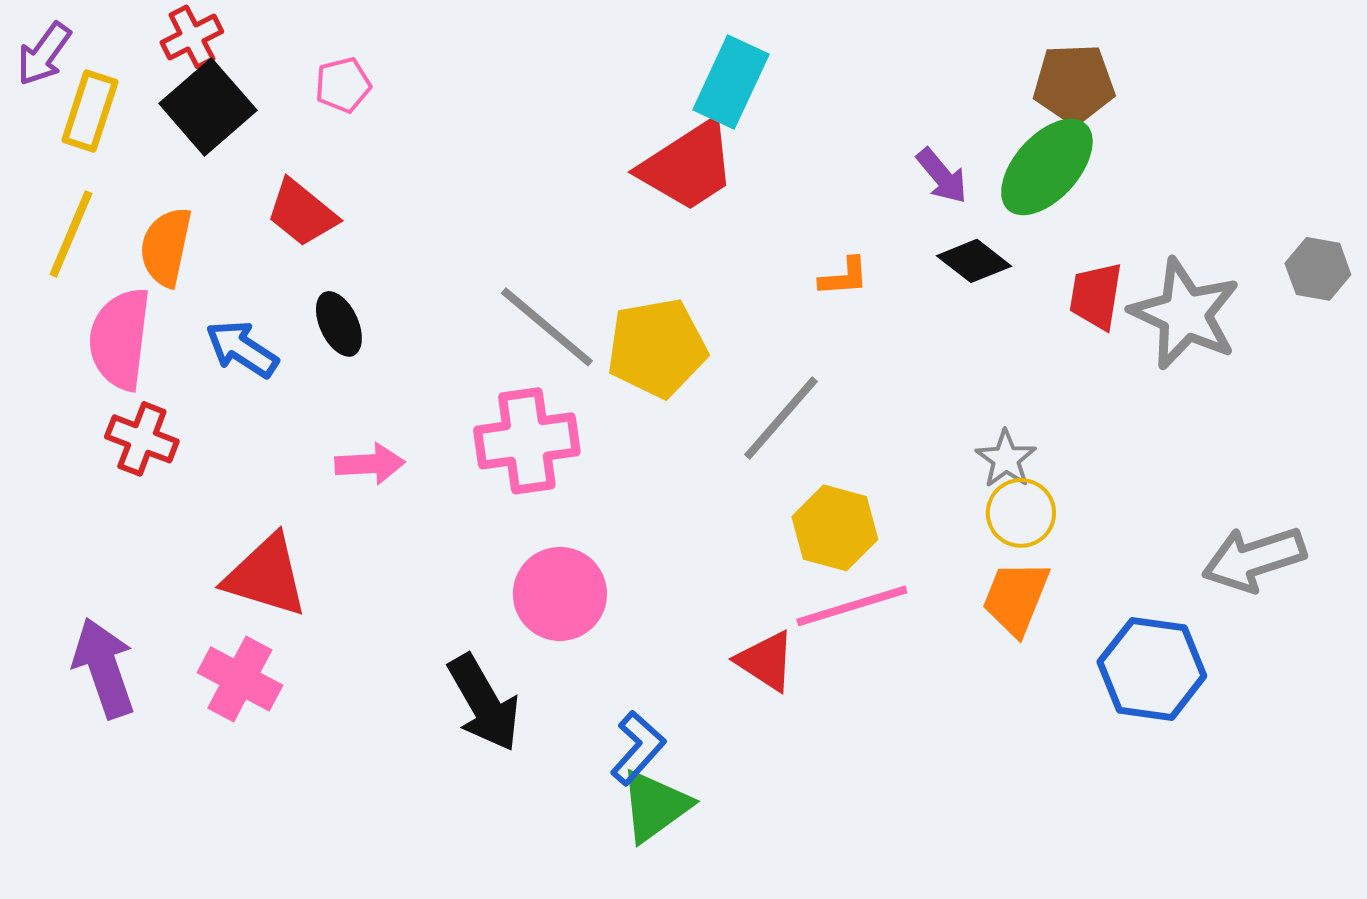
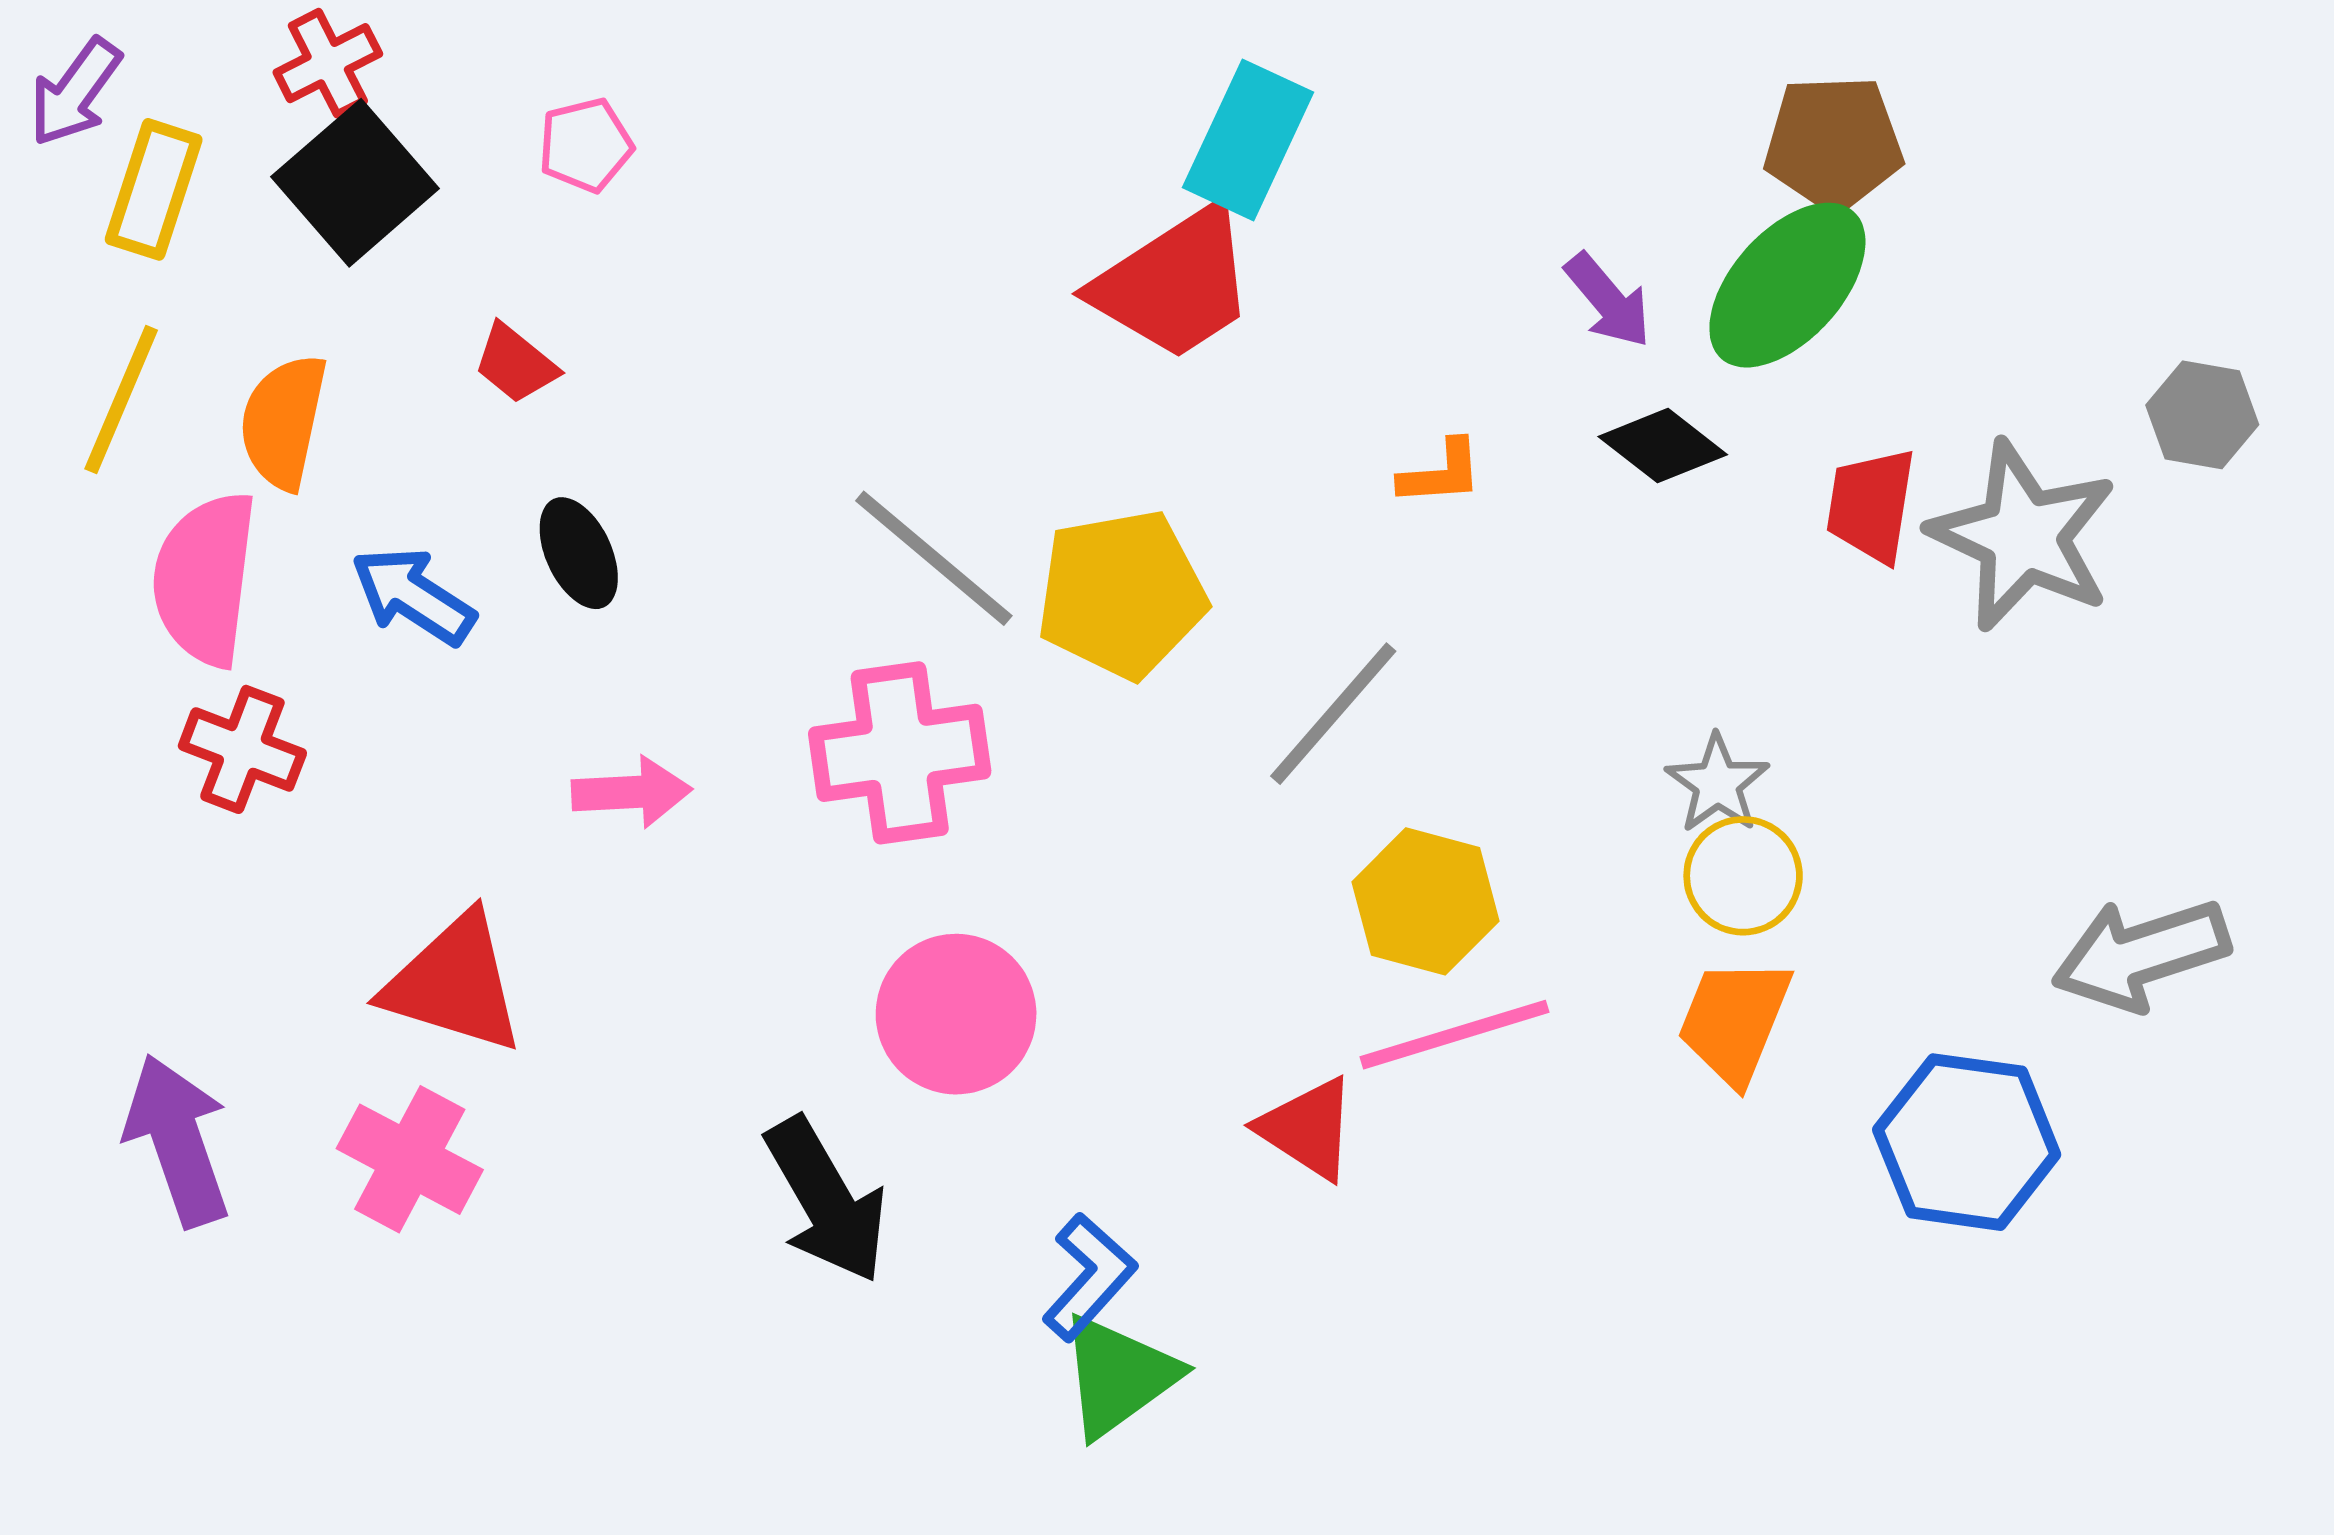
red trapezoid: (302, 213) -> (516, 364), size x0.7
gray hexagon: (1318, 269) -> (2202, 415), moved

